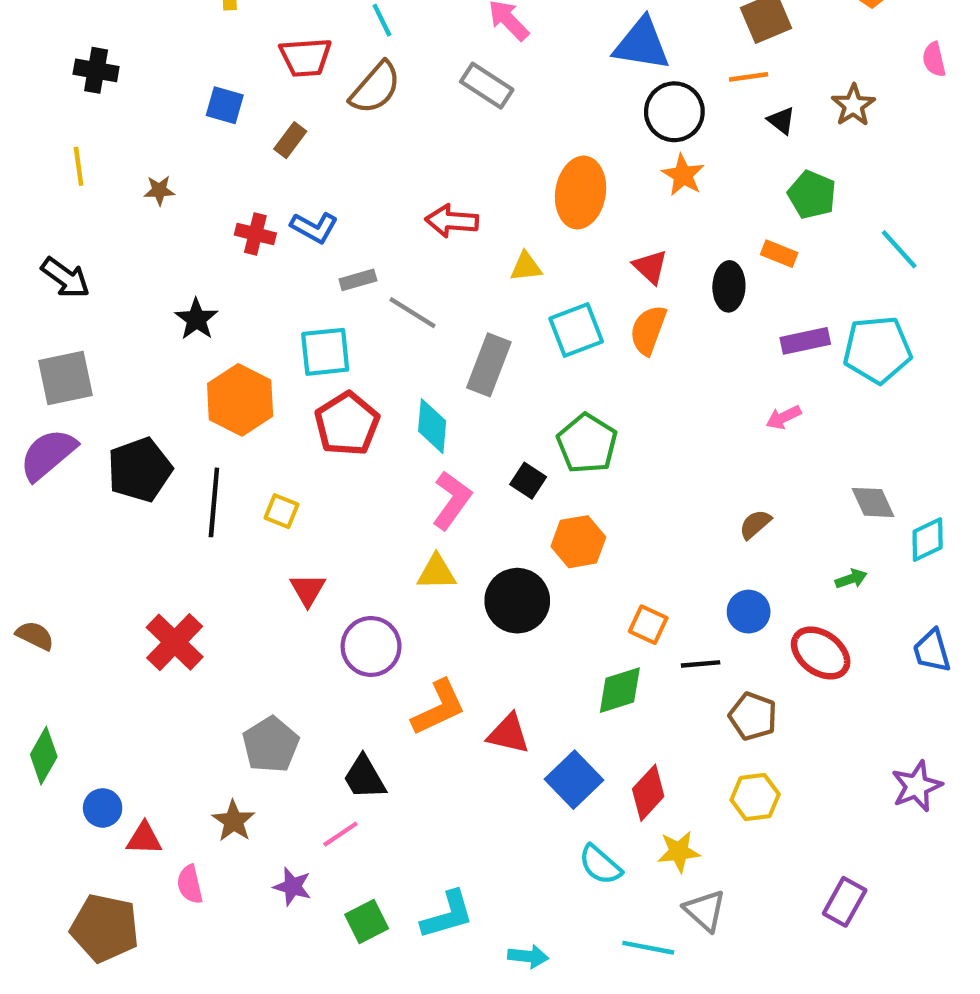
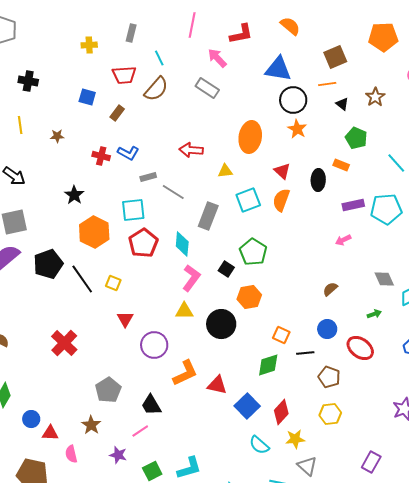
black line: (214, 502) -> (82, 279), turned -40

